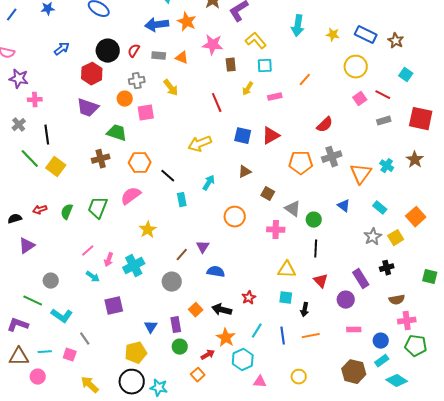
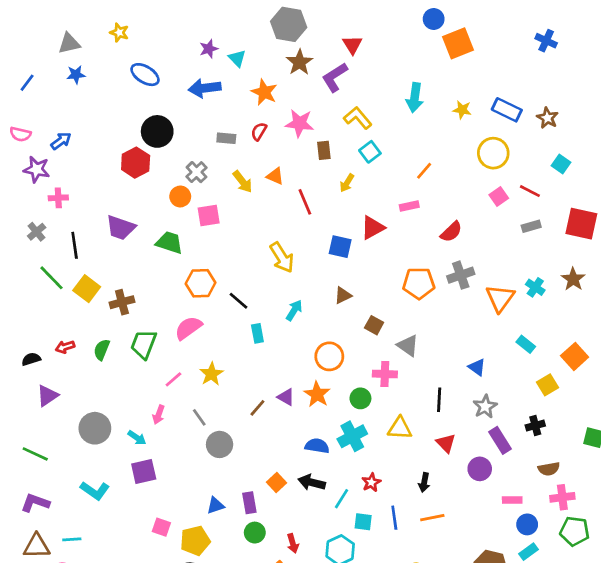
blue arrow: (157, 25) -> (205, 88), moved
blue arrow: (62, 49) -> (61, 141), moved
red semicircle: (134, 51) -> (259, 131), moved
orange triangle: (182, 58) -> (275, 176), moved
cyan square: (265, 66) -> (370, 152), turned -35
gray cross: (137, 81) -> (196, 172), turned -35
pink rectangle: (275, 97) -> (409, 206), moved
purple trapezoid: (88, 108) -> (121, 228), moved
red triangle: (271, 136) -> (373, 228), moved
yellow arrow: (200, 144) -> (282, 257), turned -100
brown cross: (101, 159) -> (122, 302), moved
blue triangle: (344, 206) -> (477, 367), moved
green circle: (314, 220) -> (360, 398), moved
gray star: (373, 237) -> (485, 407), moved
purple triangle: (203, 247) -> (286, 397), turned -32
pink line: (88, 251) -> (173, 379), moved
cyan cross: (134, 266) -> (352, 436), moved
blue semicircle: (216, 272) -> (317, 446), moved
gray circle: (51, 281) -> (95, 428), moved, size x1.5
gray circle: (172, 282) -> (220, 444), moved
red star: (249, 298) -> (371, 482), moved
cyan square: (286, 298) -> (363, 522), moved
green line: (33, 301) -> (35, 454), moved
purple square: (114, 306) -> (144, 472), moved
blue triangle: (151, 327) -> (215, 505), turned 40
pink rectangle: (354, 330) -> (512, 500), moved
cyan line: (257, 331) -> (341, 499), moved
orange star: (226, 338) -> (317, 394), moved
gray line: (85, 339) -> (199, 417), moved
pink square: (70, 355) -> (161, 527), moved
red arrow: (208, 355) -> (293, 543), turned 104

